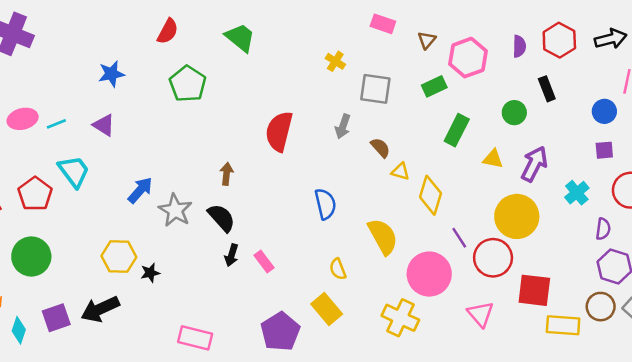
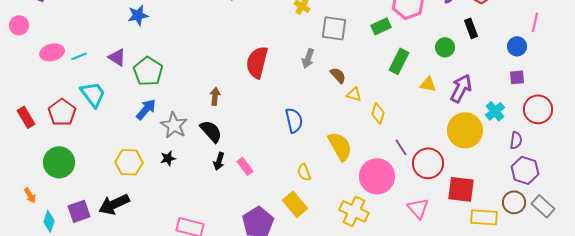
blue star: (111, 74) -> (138, 15), moved
green pentagon: (188, 84) -> (148, 71), moved
yellow diamond: (430, 195) -> (378, 113), size x0.7
yellow circle: (517, 216) -> (465, 130), moved
black star: (150, 273) -> (168, 158), moved

